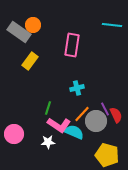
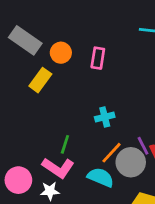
orange circle: (33, 25) -> (61, 53), moved
pink rectangle: (72, 45) -> (98, 58), size x0.7
pink L-shape: (59, 125) -> (58, 168), moved
white star: (48, 142) -> (50, 191), moved

